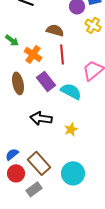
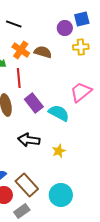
yellow cross: (93, 25) -> (81, 47), turned -35
orange cross: (33, 54) -> (21, 50), moved
red line: (62, 54) -> (19, 78), moved

